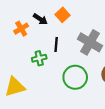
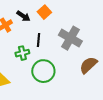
green circle: (75, 77) -> (43, 71), moved

